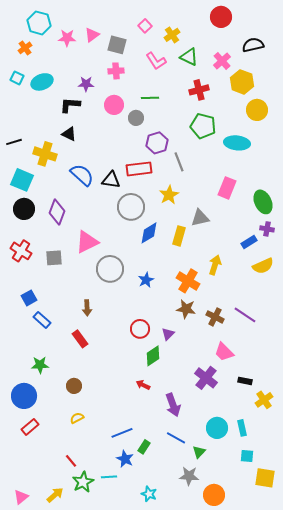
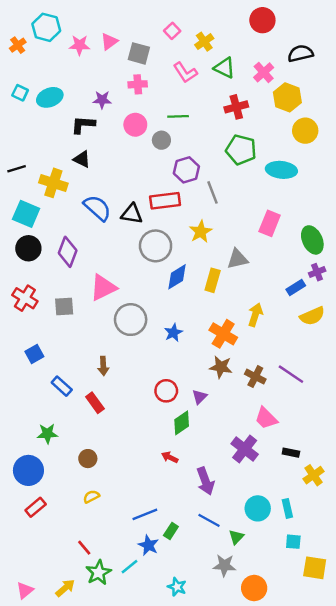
orange cross: (25, 48) -> (18, 45), moved
purple cross: (267, 229) -> (317, 272), turned -32
blue rectangle: (42, 320) -> (62, 386), moved
cyan line: (109, 477) -> (129, 567), turned -35

